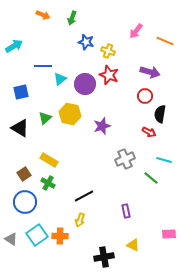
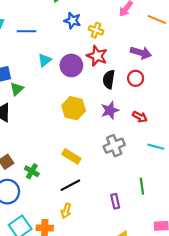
blue line: (43, 66) -> (27, 31), moved
yellow hexagon: (70, 114) -> (74, 108), moved
black semicircle: (160, 114) -> (109, 79), moved
green triangle: (45, 118) -> (17, 89), moved
purple star: (102, 126) -> (110, 110), moved
yellow rectangle: (49, 160) -> (71, 156), moved
green line: (151, 178) -> (142, 186), moved, turned 42

